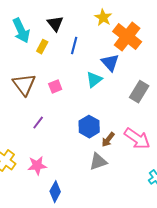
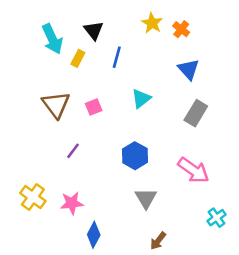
orange cross: (127, 37) -> (181, 29), moved, size x0.5
blue triangle: (110, 63) -> (189, 69), moved
brown arrow: (108, 140) -> (158, 241), moved
gray triangle: (98, 162) -> (146, 198), turned -42

